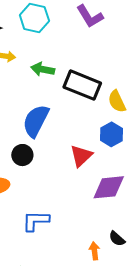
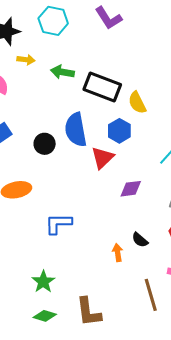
blue semicircle: (36, 121) -> (76, 130), moved, turned -36
blue hexagon: (111, 134) -> (119, 131), moved
black circle: (22, 155) -> (45, 144), moved
purple diamond: (109, 187) -> (131, 189), size x0.7

